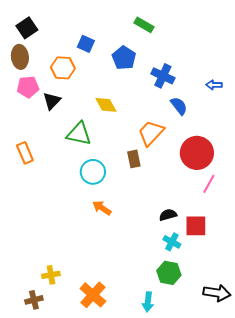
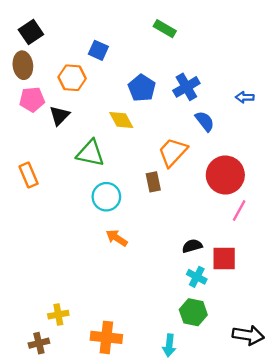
blue pentagon: (124, 58) -> (142, 88), moved
blue cross: (163, 76) -> (186, 87), turned 35
orange cross: (93, 295) -> (106, 337), turned -36

